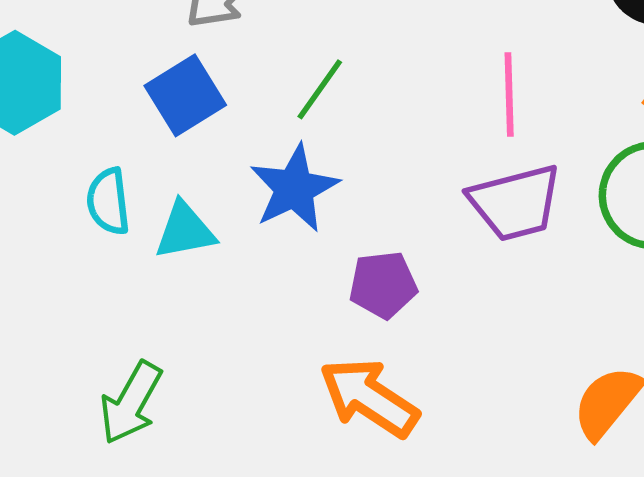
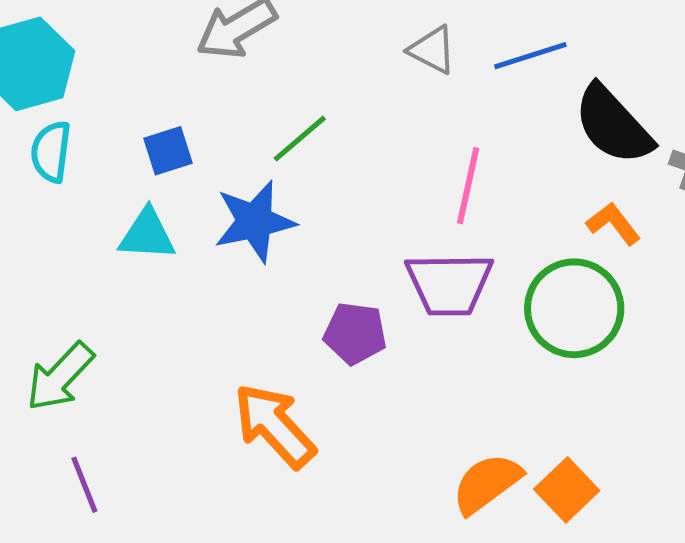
blue square: (185, 95) -> (168, 151), moved, size x0.7
cyan semicircle: (108, 201) -> (51, 152), moved
purple pentagon: (383, 285) -> (355, 333), moved

